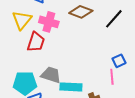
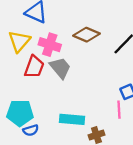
gray trapezoid: (51, 75) -> (60, 68), moved, turned 30

